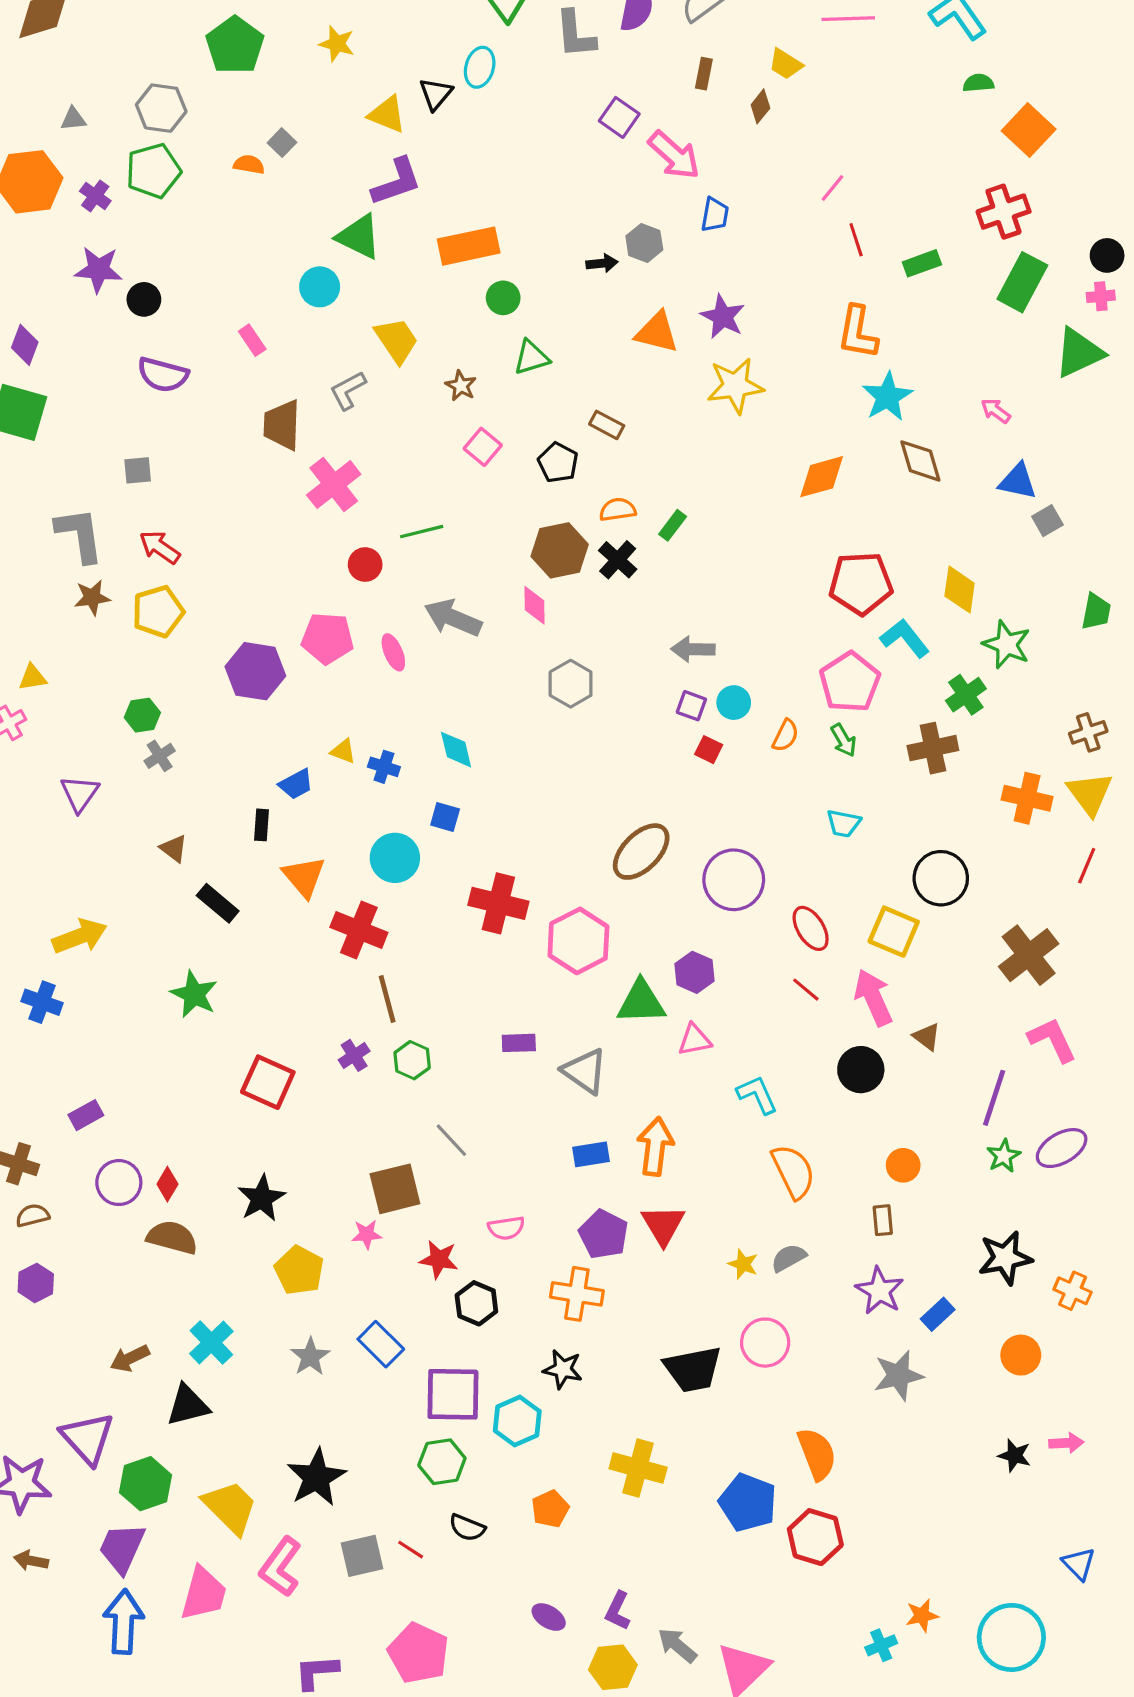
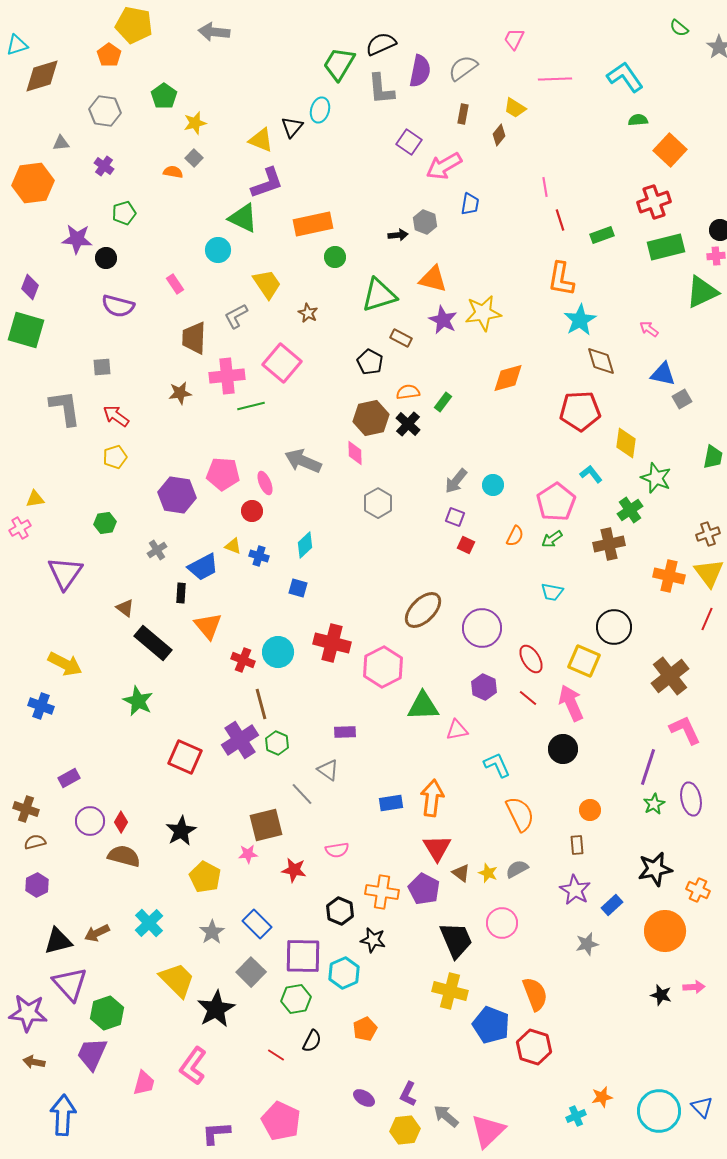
yellow star: (337, 44) -> (195, 123), moved, turned -30
green pentagon: (235, 45) -> (164, 96), size x0.7
gray hexagon: (161, 108) -> (105, 111), moved
pink arrow: (674, 155) -> (444, 166), turned 108
green pentagon: (153, 171) -> (124, 213), moved, size x0.7
pink line: (833, 188) -> (545, 187), turned -48
purple cross: (95, 196) -> (104, 166), moved
green rectangle: (1022, 282) -> (666, 247), turned 48
purple star: (723, 317) -> (443, 320), moved
green triangle: (531, 357) -> (379, 295), moved, size x1.5
pink square: (483, 447) -> (282, 363), moved, size x1.6
orange diamond: (822, 477) -> (508, 378), moved
pink cross: (334, 485) -> (227, 376), turned 32
green line: (422, 532) -> (251, 406), moved
red circle: (365, 565) -> (252, 511), moved
red pentagon: (861, 583) -> (580, 411), moved
brown star: (92, 597) -> (180, 393), moved
yellow pentagon: (158, 612) -> (115, 457), size x0.7
cyan L-shape: (905, 638) -> (591, 474), size x0.7
gray arrow: (693, 649) -> (456, 481), turned -52
cyan circle: (734, 703) -> (493, 485), moved
green arrow: (844, 740) -> (552, 539), turned 85
cyan diamond: (456, 750) -> (305, 545), turned 60
gray cross: (160, 756) -> (157, 550), moved
blue trapezoid: (296, 784) -> (203, 567), size x1.4
purple triangle: (80, 794) -> (65, 573), size x1.4
cyan circle: (395, 858) -> (278, 652), moved
black rectangle: (218, 903) -> (153, 643), size x1.4
red cross: (359, 930) -> (243, 660), size x0.7
yellow arrow: (80, 936) -> (65, 664), turned 48
purple hexagon: (695, 972) -> (484, 687), moved
brown triangle: (927, 1037) -> (461, 873), moved
purple cross: (354, 1055) -> (240, 740), size x1.8
gray triangle: (585, 1071) -> (328, 770), moved, size x0.7
purple ellipse: (1062, 1148) -> (691, 799), turned -72
purple pentagon: (604, 1234) -> (424, 889), moved
black hexagon: (476, 1303) -> (340, 911), moved
orange circle: (1021, 1355) -> (665, 931), size x1.6
black trapezoid: (693, 1369) -> (456, 940), turned -102
gray star: (898, 1375) -> (587, 944), size x0.7
black triangle: (188, 1405) -> (58, 941), moved
yellow cross: (638, 1468) -> (450, 991), moved
yellow trapezoid: (230, 1507) -> (177, 980), moved
black semicircle: (467, 1528) -> (312, 1041), turned -85
gray square: (362, 1556) -> (251, 972), moved, turned -32
blue triangle: (1079, 1564) -> (702, 1107), moved
pink trapezoid: (204, 1594) -> (144, 1083), size x0.7
blue arrow: (124, 1622) -> (63, 1115), moved

